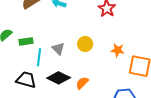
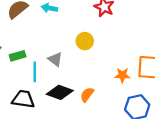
yellow circle: (85, 44) -> (85, 41), moved
orange star: (118, 50) -> (122, 75), moved

